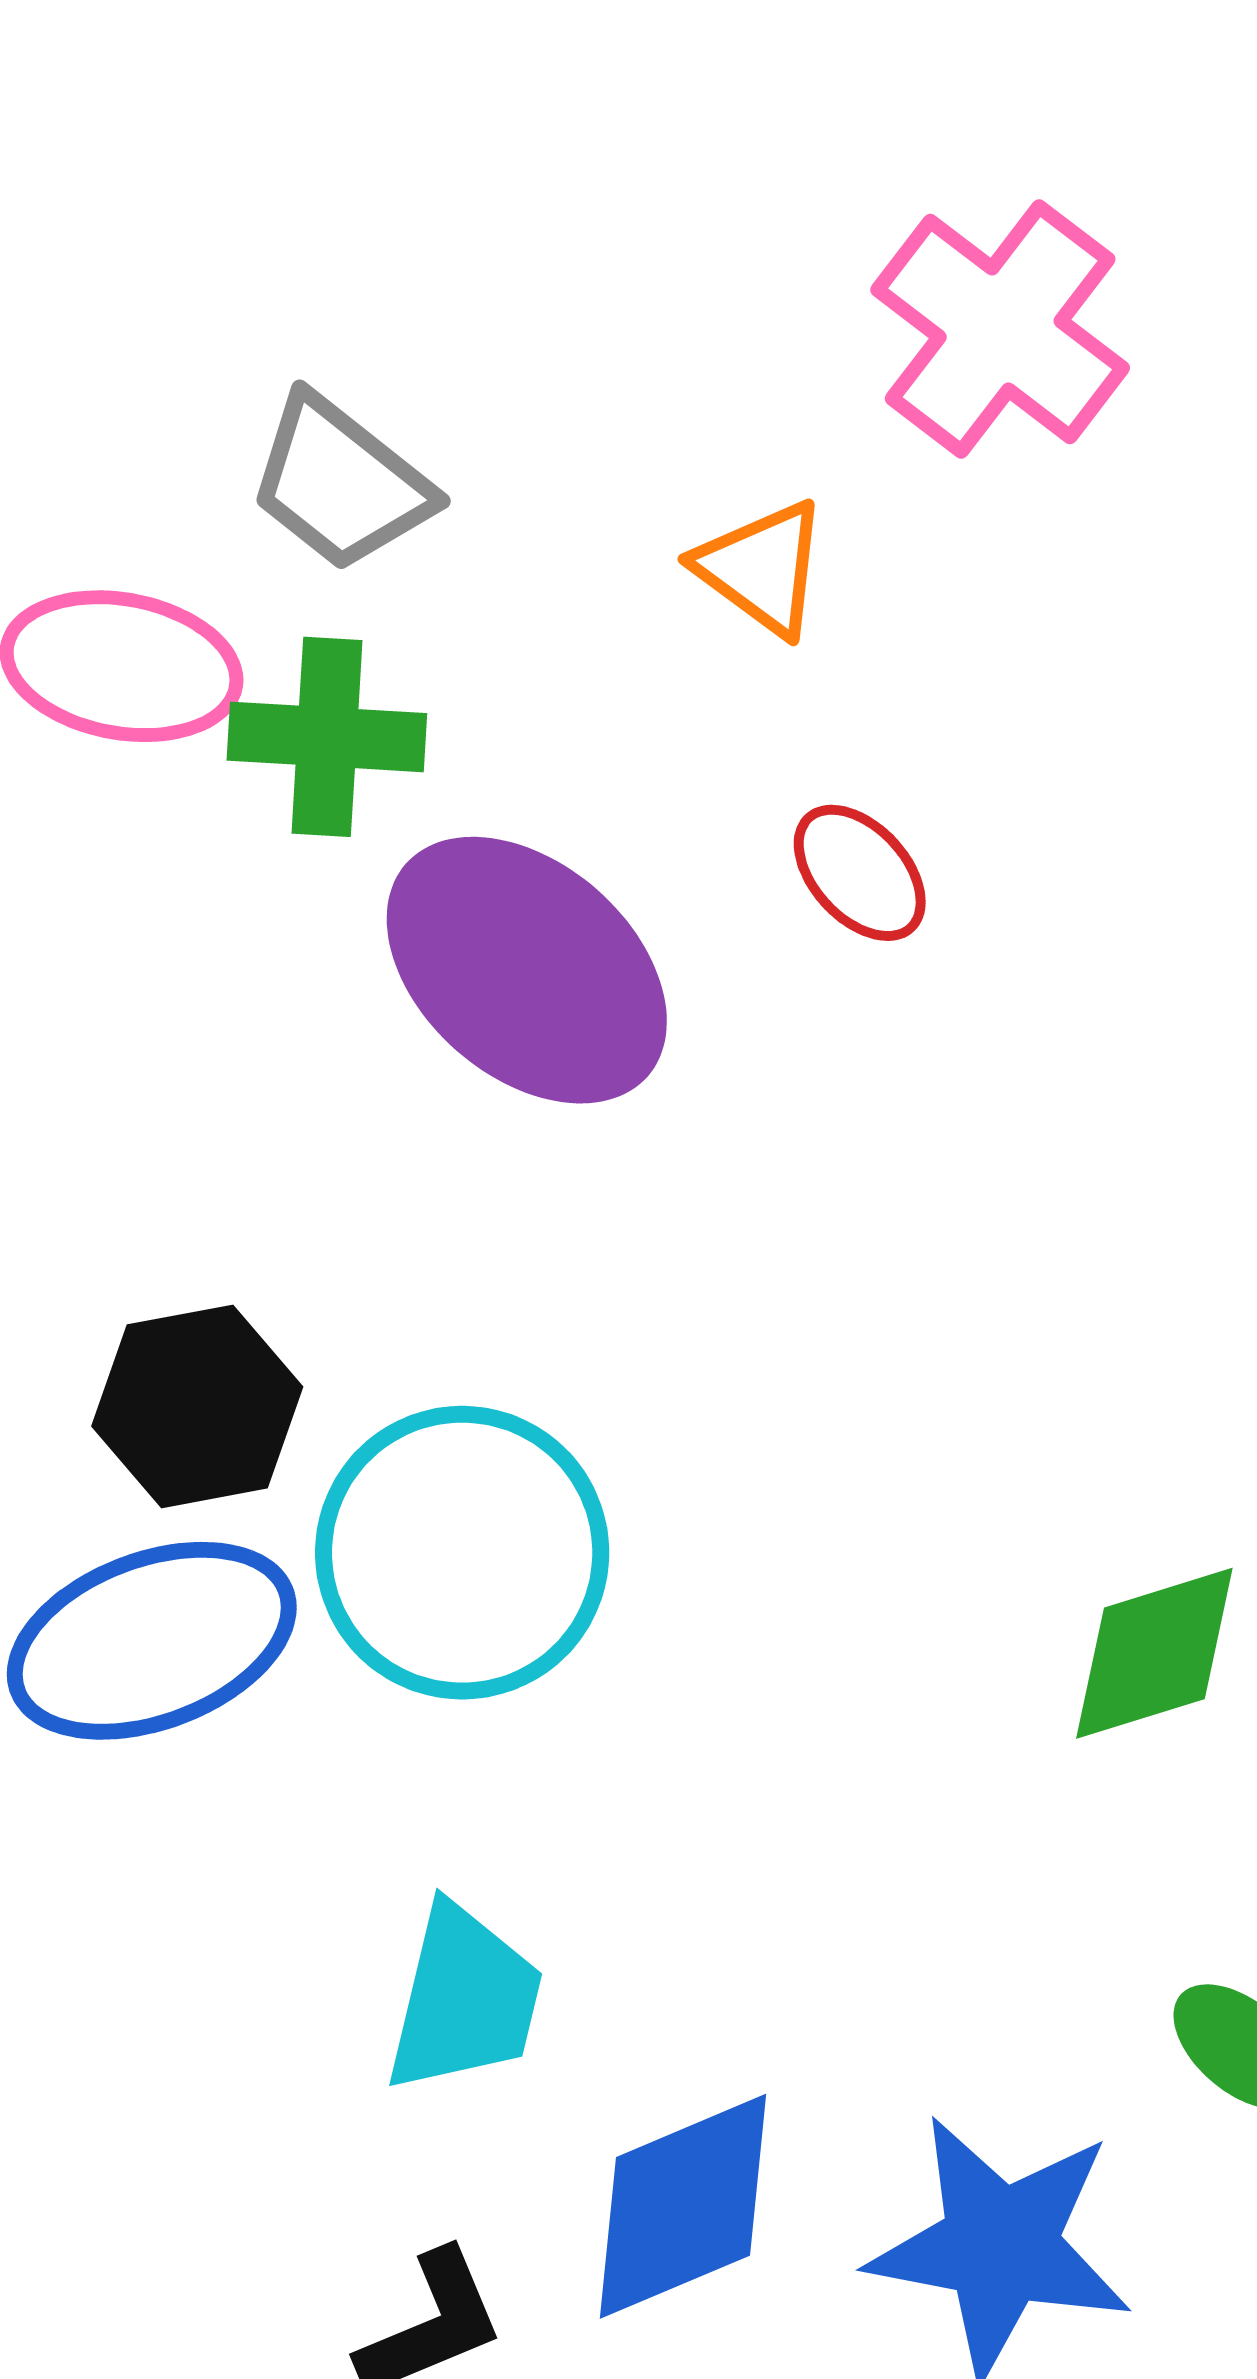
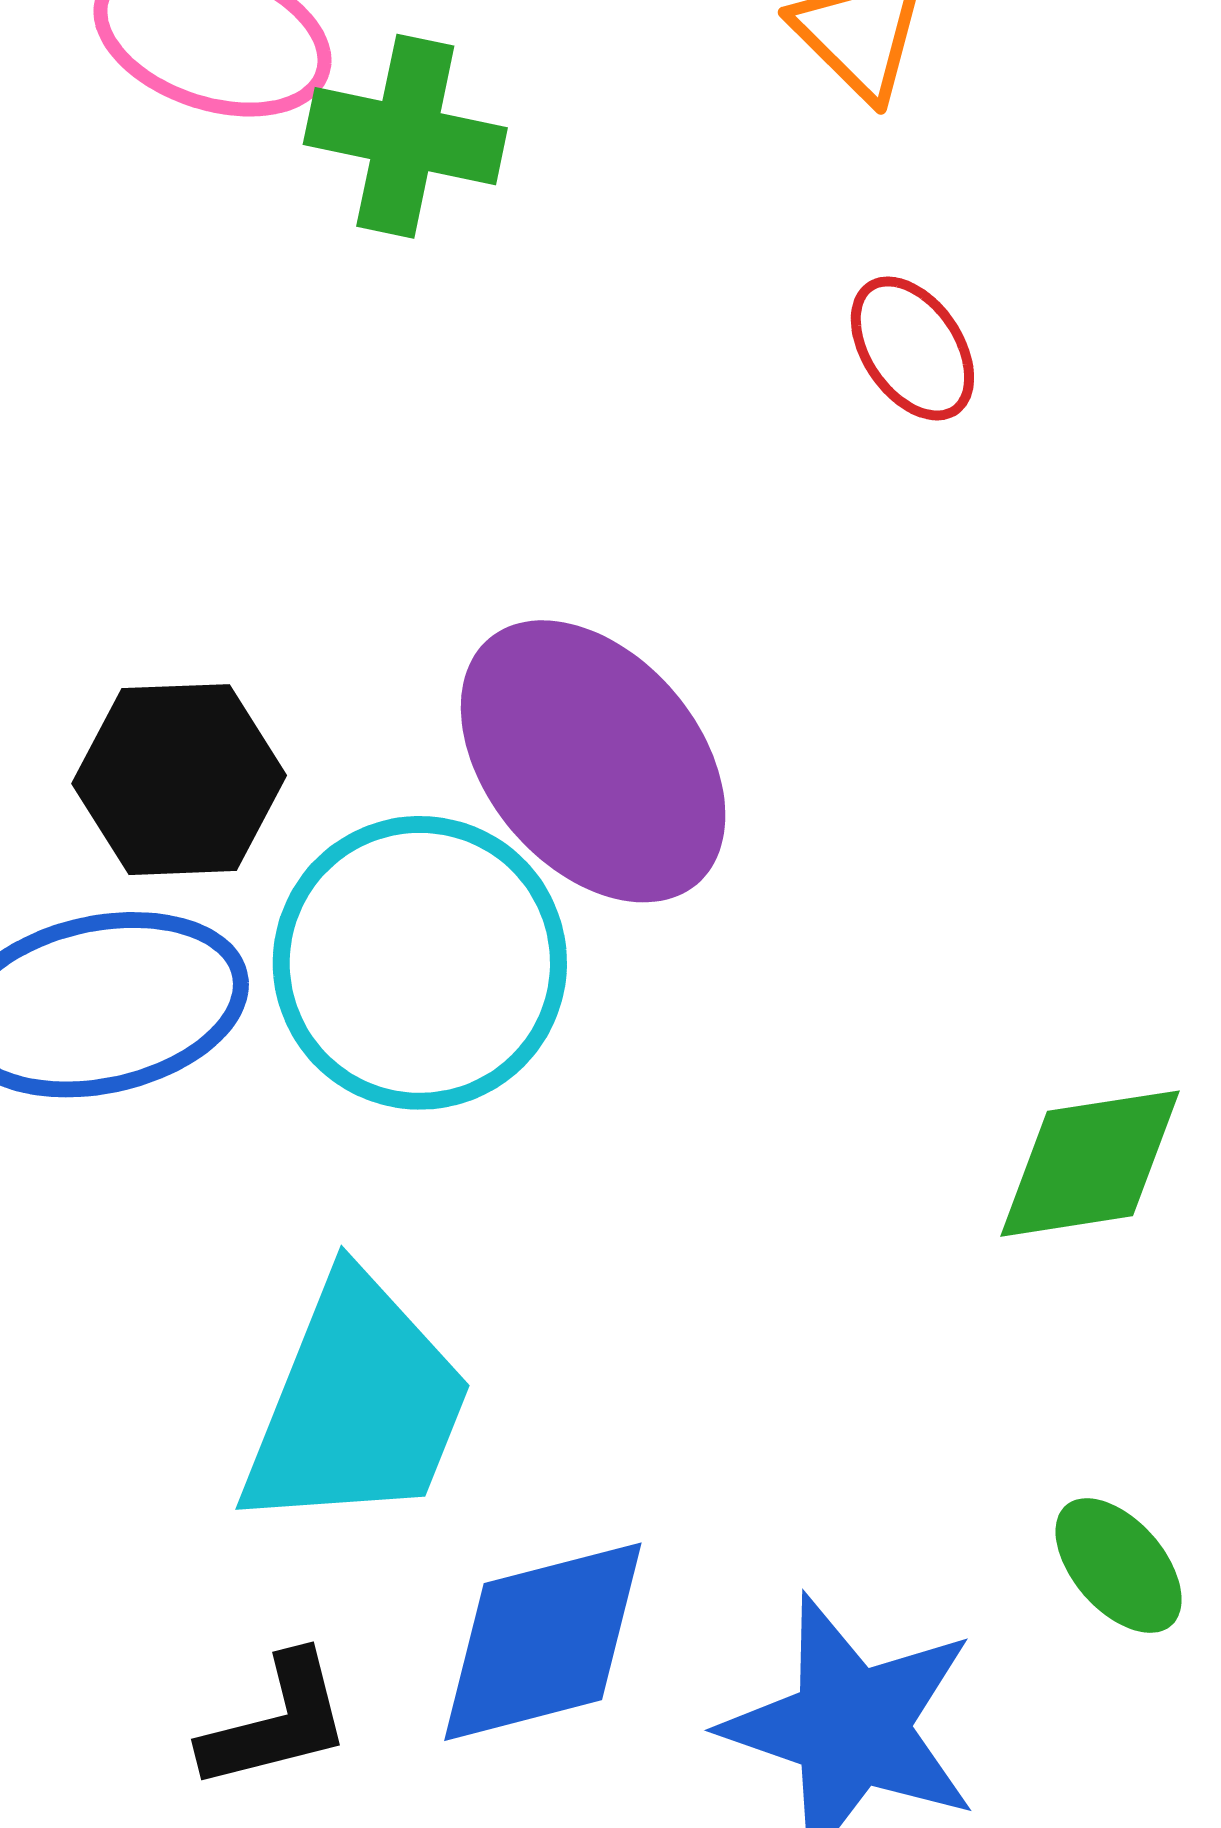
purple ellipse: (527, 970) -> (593, 761), moved
cyan trapezoid: (464, 1999) -> (357, 1405), size x1.4

